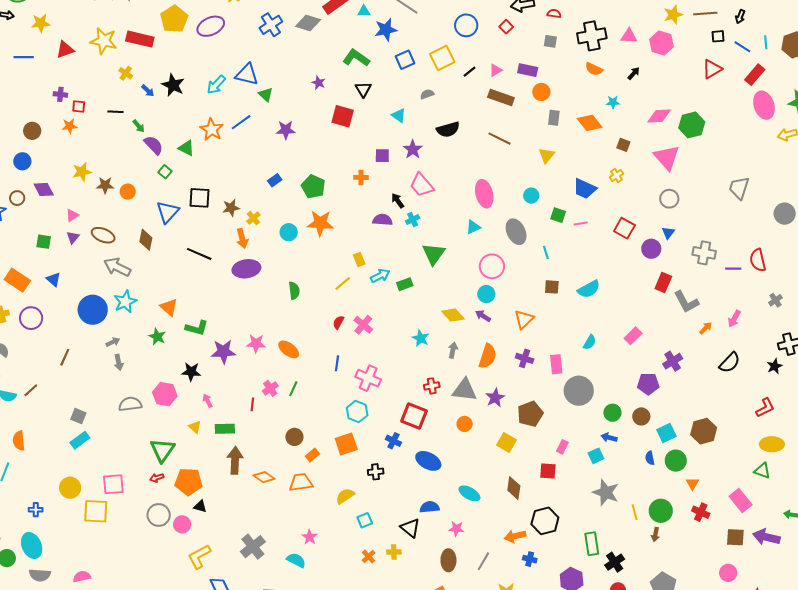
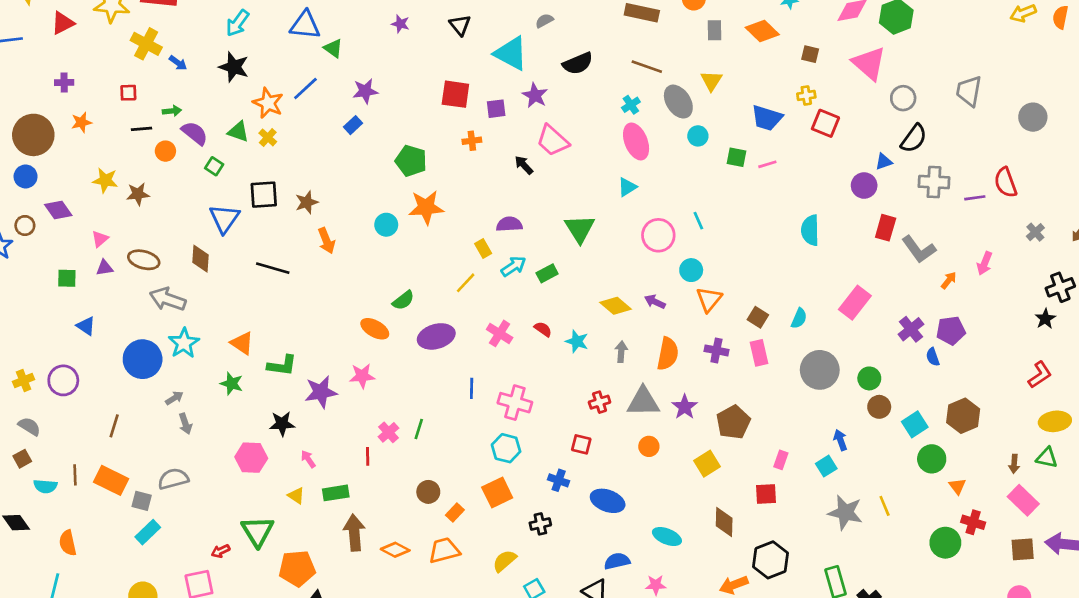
yellow cross: (126, 73) -> (146, 44), size x1.6
black star: (173, 85) -> (234, 67), moved
cyan arrow: (216, 85) -> (237, 23), moved
red square: (79, 107) -> (128, 93), moved
black line: (115, 112) -> (141, 129), moved
red square: (343, 116) -> (455, 94), moved
cyan triangle: (399, 116) -> (511, 53), size x1.8
green arrow: (139, 126) -> (172, 111), turned -48
brown circle: (32, 131) -> (33, 135), size x1.8
yellow star: (82, 172) -> (105, 180), turned 30
yellow cross: (617, 176) -> (806, 95), turned 32
blue rectangle: (275, 180) -> (353, 125), moved
orange circle: (128, 192) -> (165, 151), moved
gray circle: (669, 199) -> (903, 98), moved
yellow cross: (253, 218) -> (268, 137), moved
purple semicircle: (383, 220) -> (509, 224), moved
cyan cross: (413, 220) -> (631, 105), moved
red square: (624, 228) -> (825, 123), moved
gray ellipse: (516, 232) -> (678, 102), moved
blue triangle: (668, 233) -> (884, 162), turned 40
purple triangle: (73, 237) -> (105, 268), turned 48
cyan line: (546, 252) -> (698, 221), moved
purple ellipse: (246, 269) -> (436, 336), moved
orange rectangle: (17, 280) -> (111, 480), moved
brown square: (552, 287) -> (758, 317), moved, turned 35
cyan semicircle: (589, 289) -> (810, 230), moved, turned 125
green semicircle: (294, 291) -> (403, 300), turned 66
cyan circle: (486, 294) -> (691, 270), moved
red semicircle: (338, 322) -> (543, 329), moved, turned 104
pink rectangle: (633, 336) -> (855, 303), size x1.4
orange ellipse: (289, 349) -> (375, 329), moved
black semicircle: (730, 363) -> (914, 138), moved
purple pentagon: (648, 384) -> (951, 331), moved
brown line: (31, 390) -> (75, 475), turned -42
gray circle: (579, 391) -> (820, 370), moved
gray semicircle: (130, 404) -> (173, 479), moved
green circle: (612, 413) -> (869, 378), moved
red square: (414, 416) -> (581, 444), size x0.6
blue arrow: (609, 438) -> (840, 440), turned 63
yellow square: (507, 442) -> (707, 464), turned 36
blue semicircle: (650, 458) -> (933, 357), moved
red arrow: (157, 478) -> (221, 551), moved
green circle: (661, 511) -> (945, 543), moved
yellow line: (635, 512) -> (885, 506), moved
brown arrow: (655, 534) -> (1014, 464), moved

